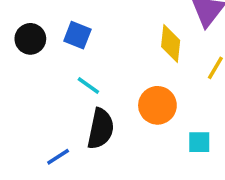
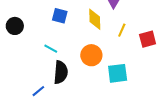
blue square: (77, 35) -> (60, 16), moved
cyan square: (199, 142) -> (118, 73), size x1.5

